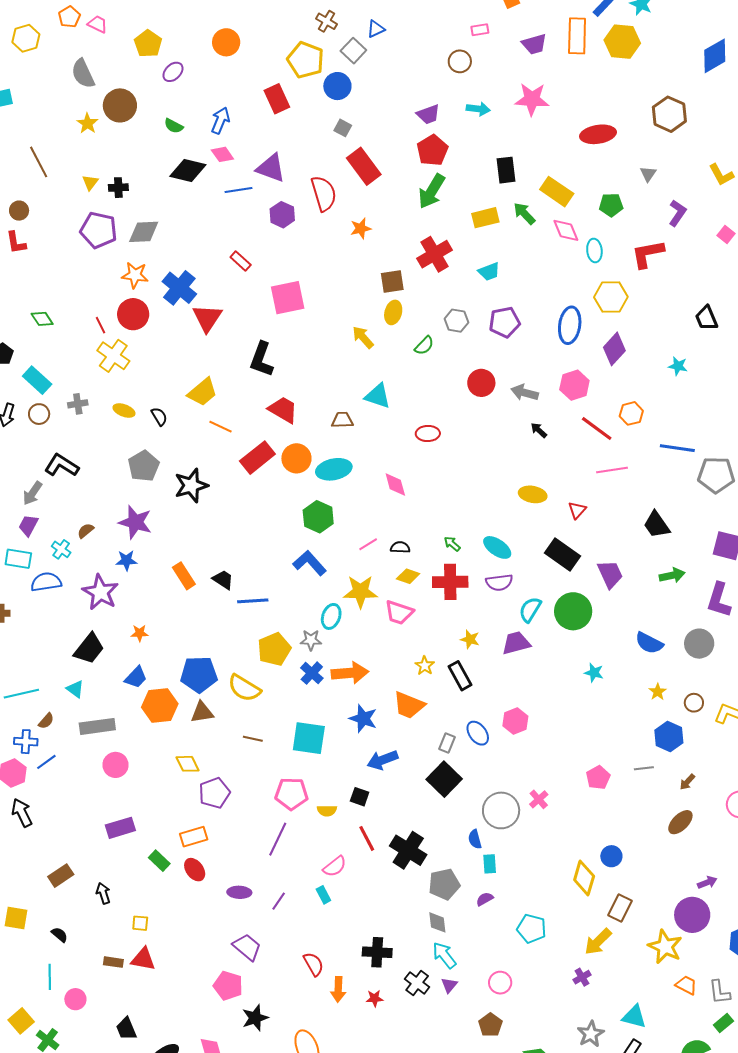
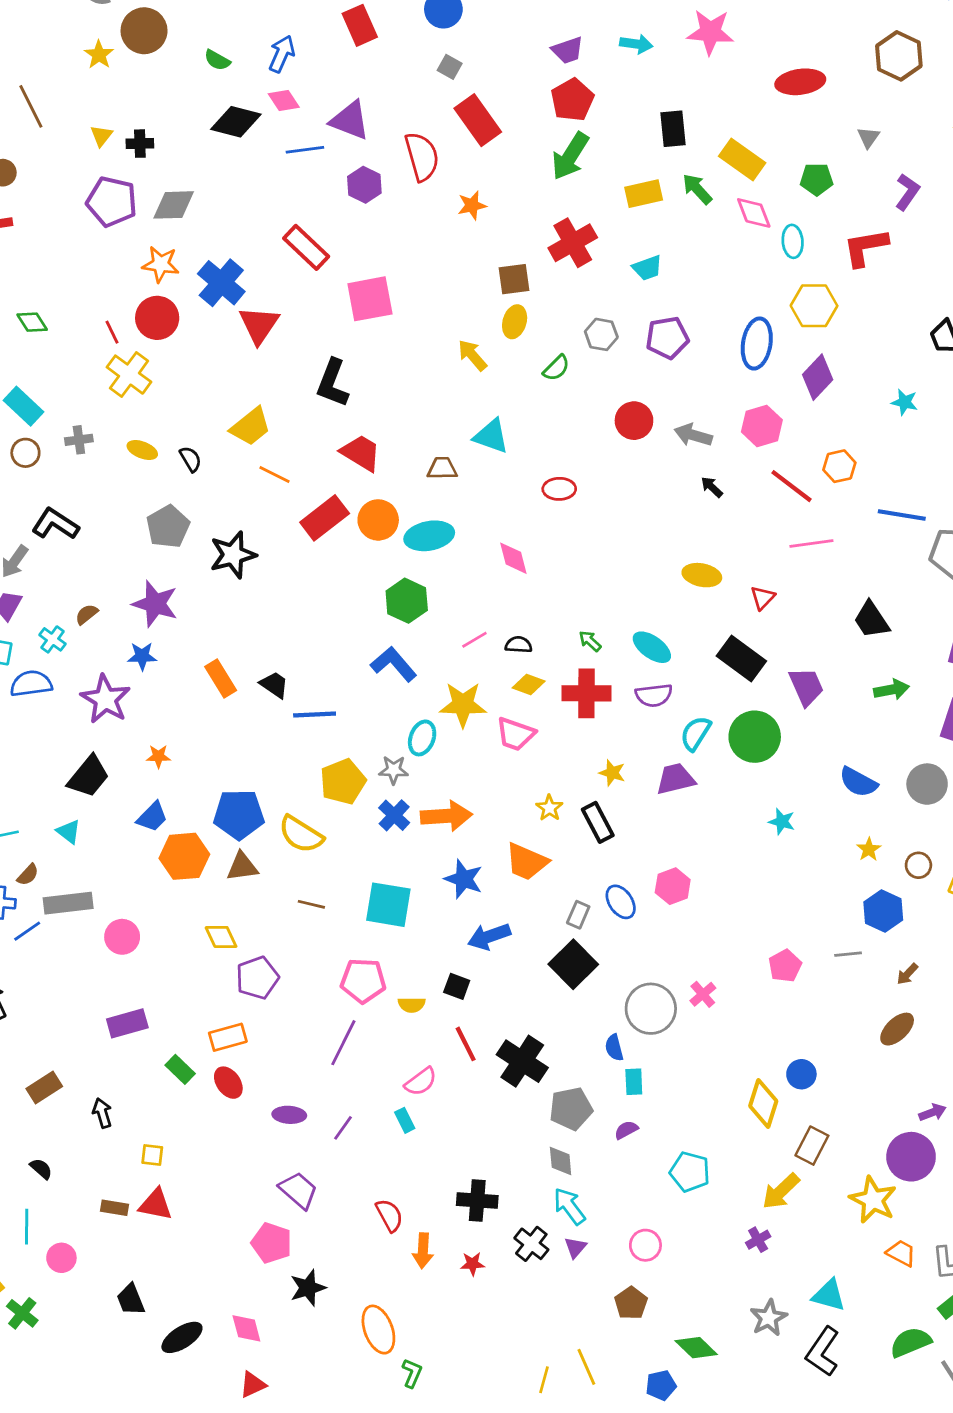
red rectangle: (241, 261) -> (306, 247), size x1.6
gray rectangle: (97, 726) -> (68, 903), moved

